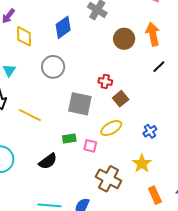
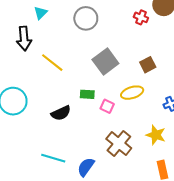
red cross: (105, 81) -> (141, 17), moved
gray square: (80, 104) -> (105, 61), turned 30
yellow star: (142, 164) -> (156, 135), turned -30

